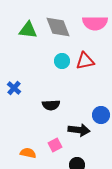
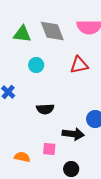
cyan circle: (62, 61) -> (36, 65), moved
pink square: (55, 145) -> (49, 149), turned 32

